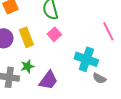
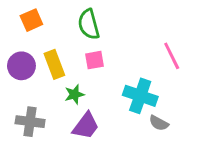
pink square: (54, 34) -> (94, 60), turned 32
green star: (27, 66) -> (74, 94), moved

